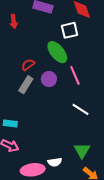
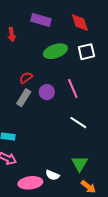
white square: (70, 30) -> (86, 52), moved
green ellipse: (57, 52) -> (55, 51), moved, turned -70
white semicircle: (55, 162) -> (52, 175), turned 32

